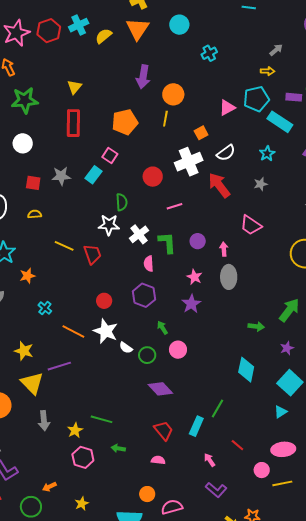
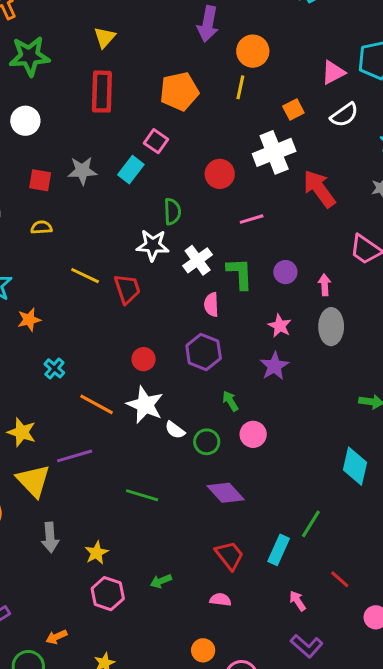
white semicircle: (226, 153) -> (344, 115), moved
green line: (101, 419) -> (142, 495), moved
green arrow: (118, 448) -> (161, 581), turned -32

